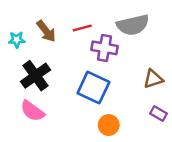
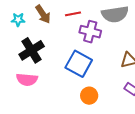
pink semicircle: (32, 111) -> (27, 79), turned -35

